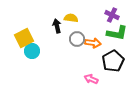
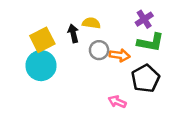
purple cross: (112, 15) -> (144, 19), turned 32
yellow square: (24, 38) -> (42, 40), moved
cyan circle: (32, 51) -> (41, 66), size x1.5

